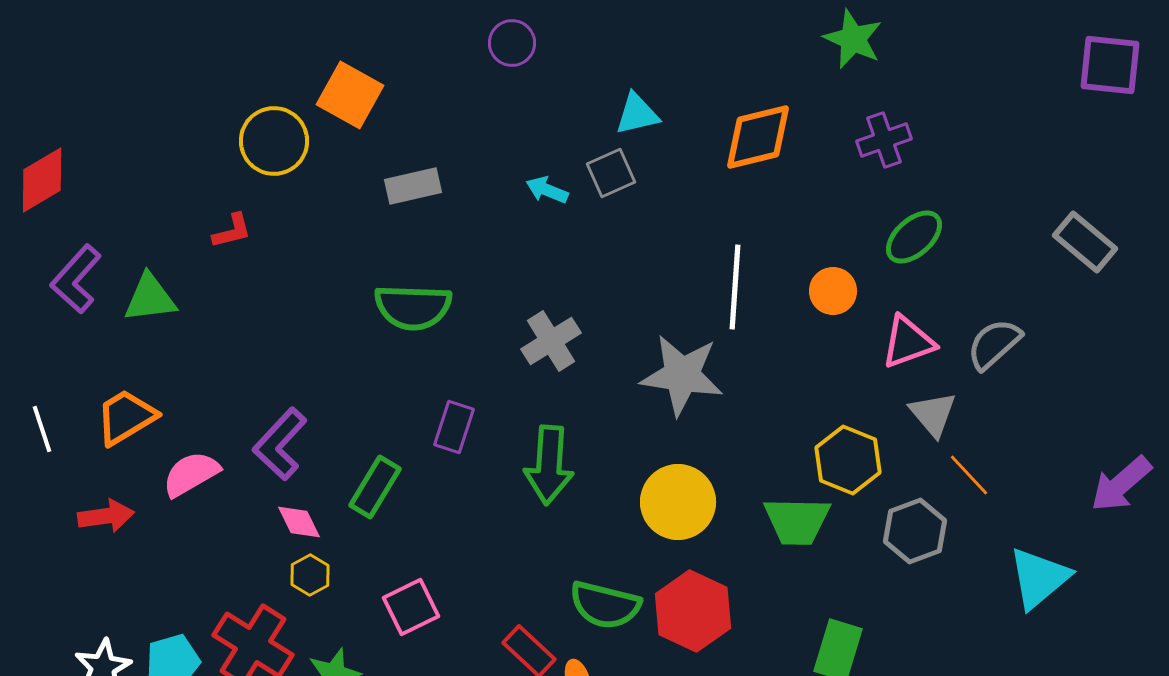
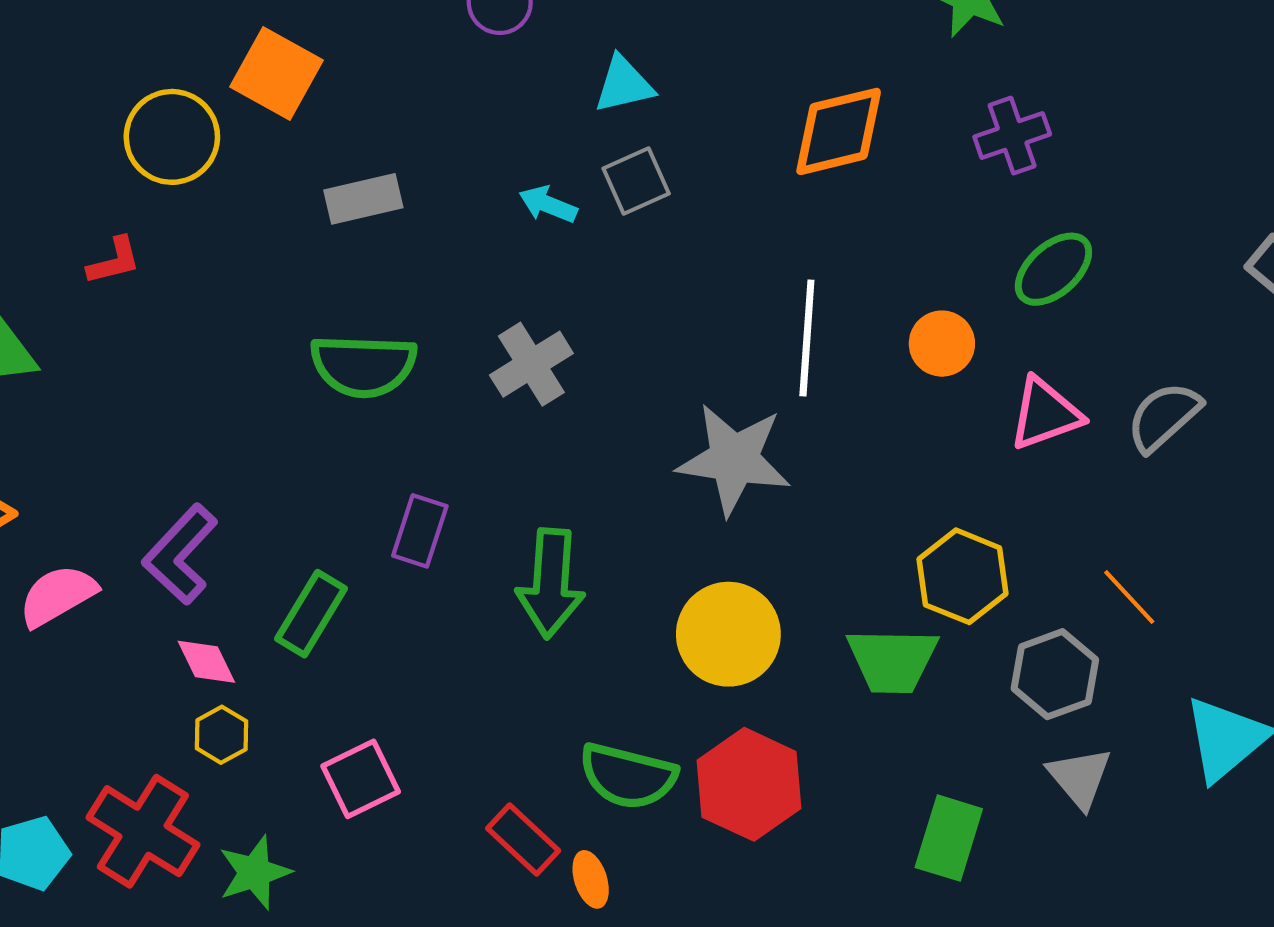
cyan triangle: (637, 114) -> (624, 85), moved
gray cross: (551, 341) -> (531, 364), moved
gray triangle: (933, 414) -> (1080, 777), moved

